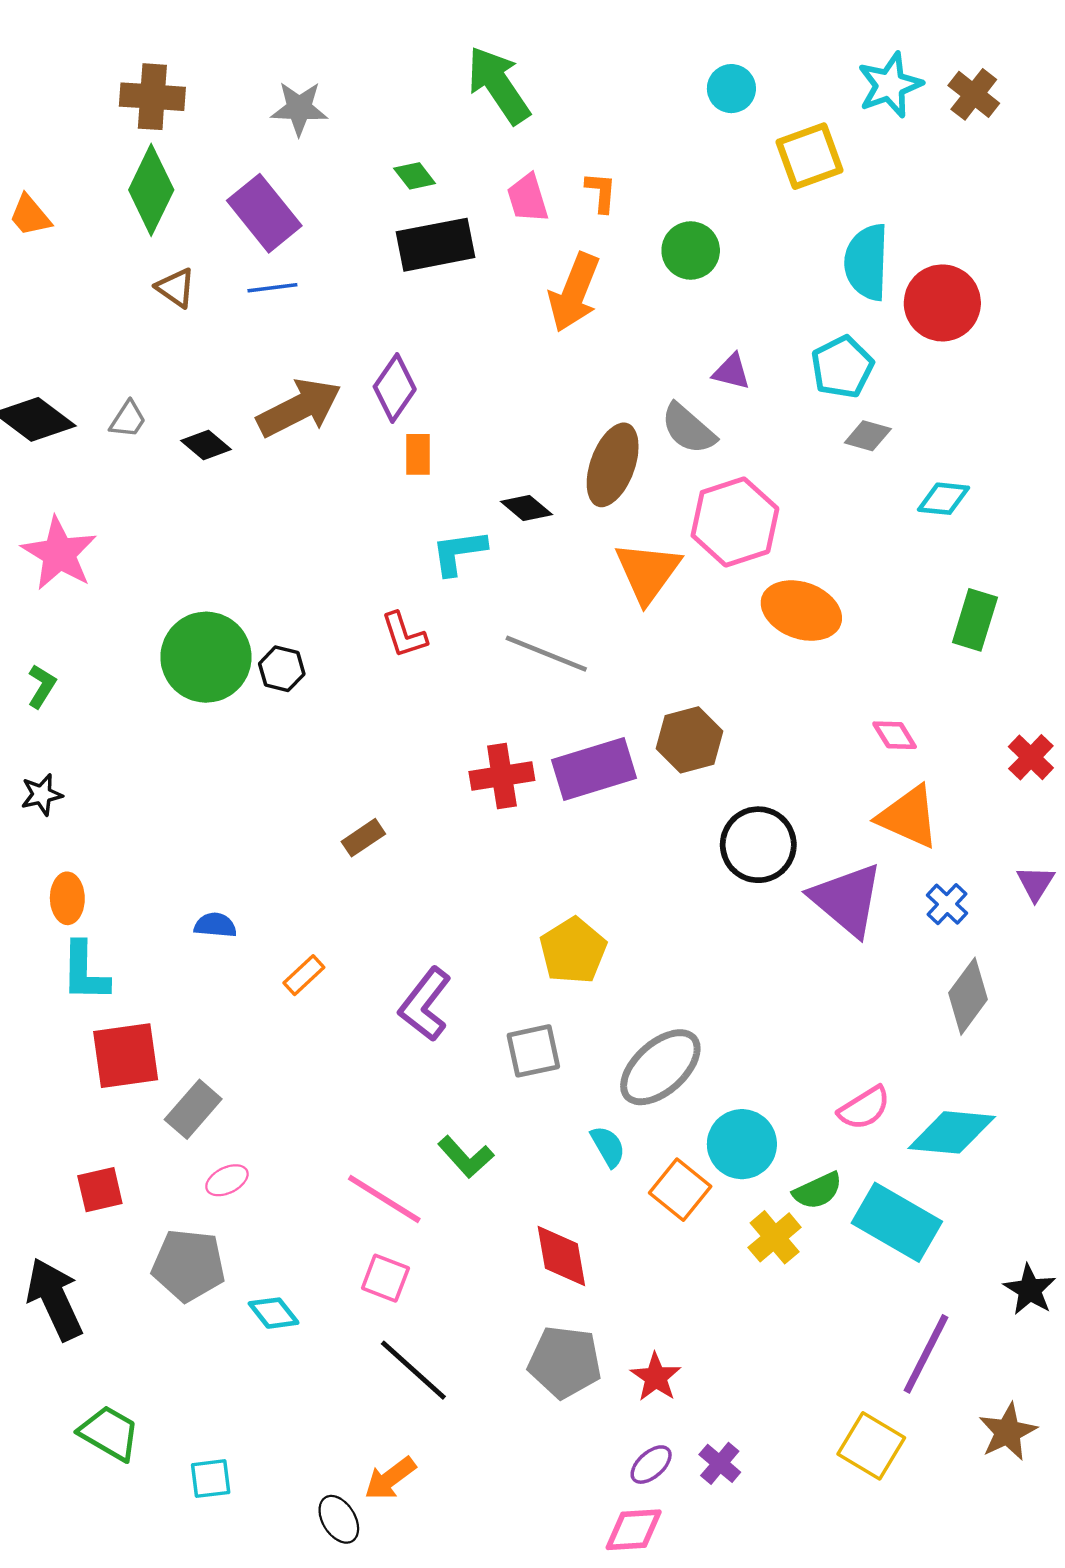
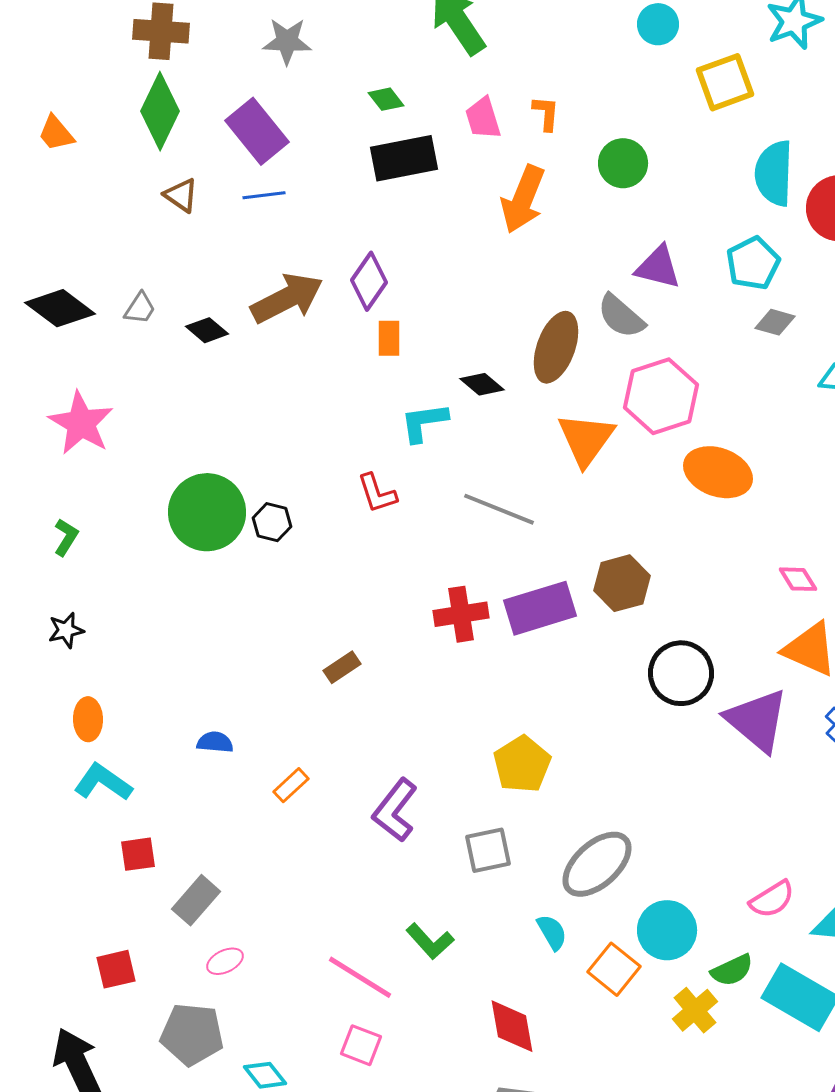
purple triangle: (731, 372) -> (658, 267), size x1.4
cyan L-shape: (85, 972) -> (103, 782), turned 124
red square: (126, 1056) -> (138, 854), size x0.6

